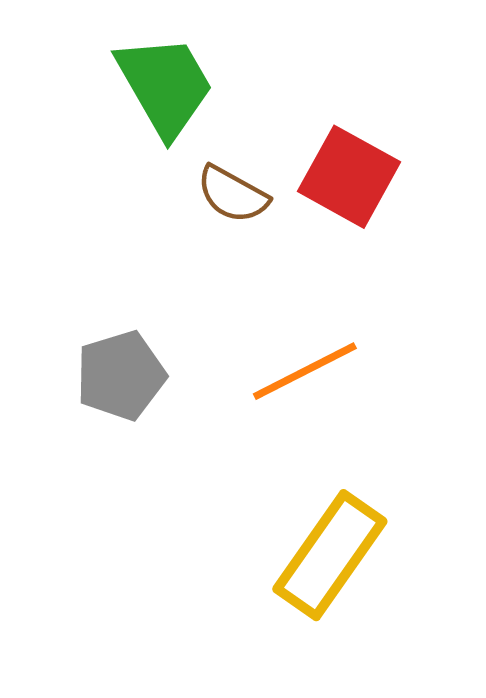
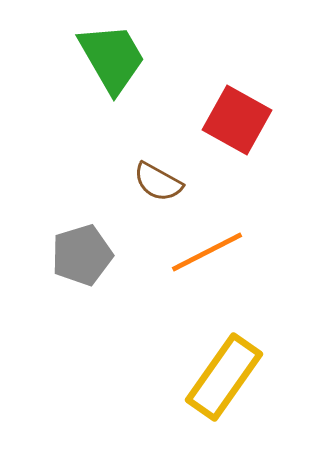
brown semicircle: (233, 194) -> (158, 182), moved

